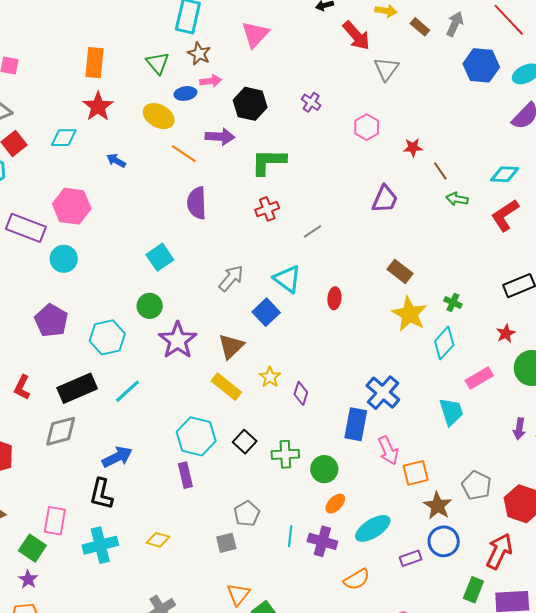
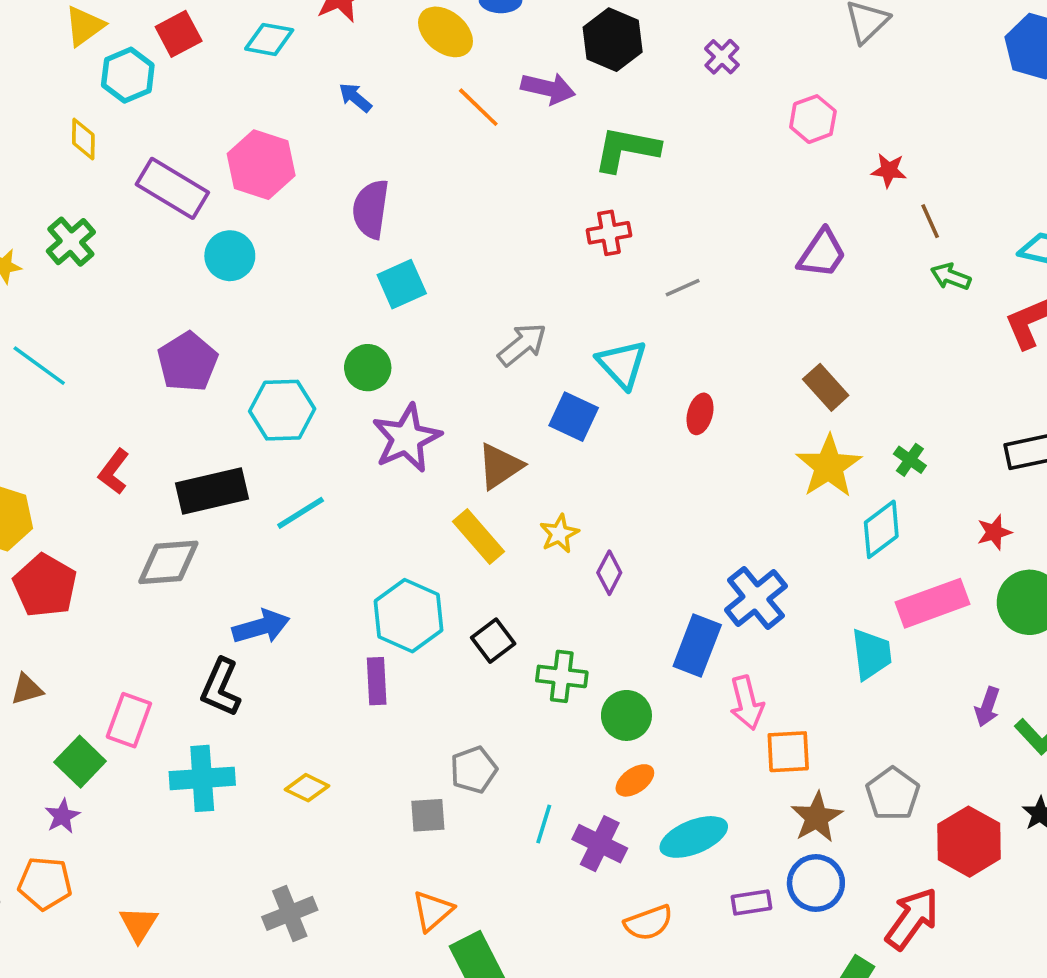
purple semicircle: (197, 203) -> (371, 209), moved
blue square: (266, 312) -> (574, 417), turned -32
pink rectangle: (479, 378) -> (933, 603), size x1.4

